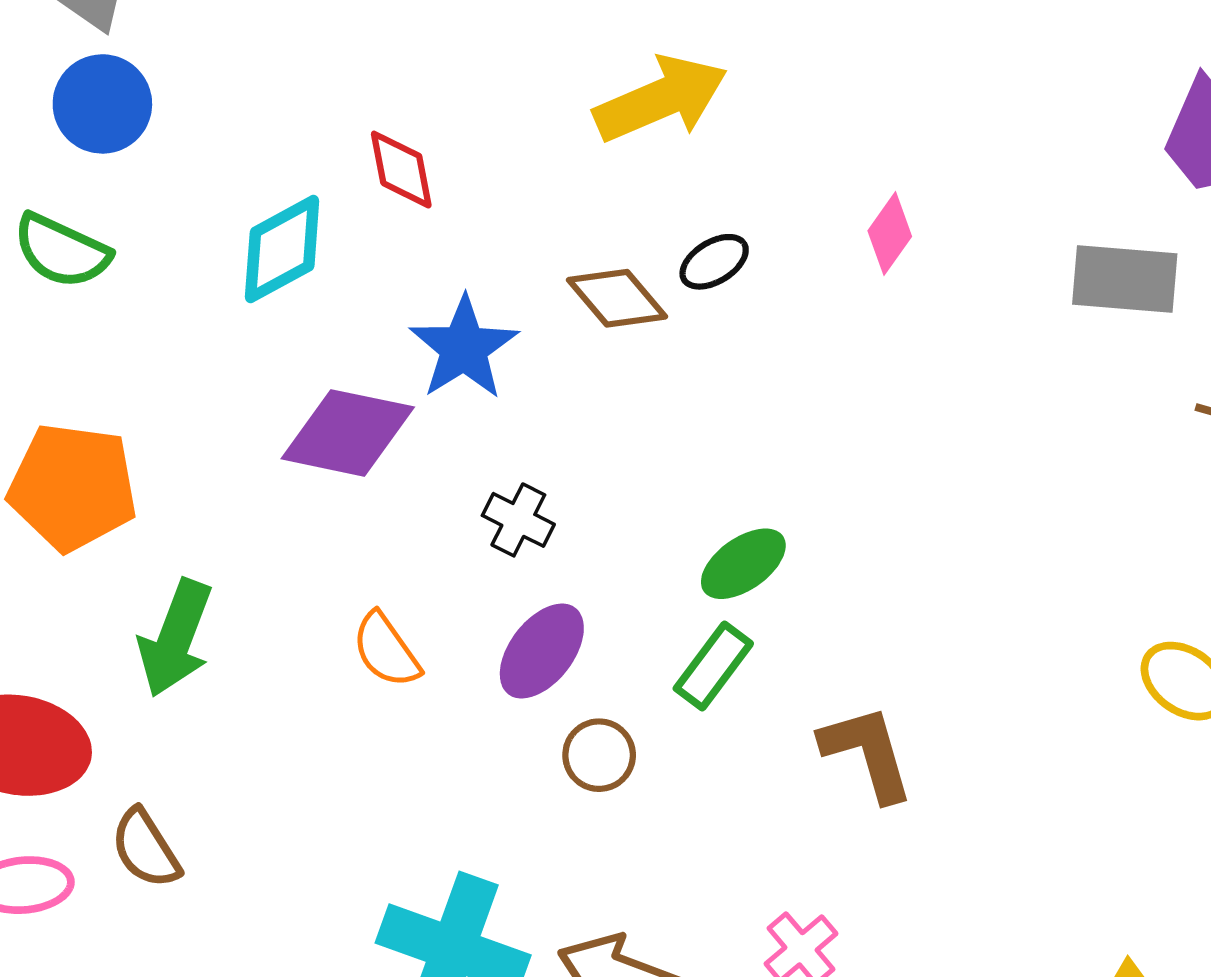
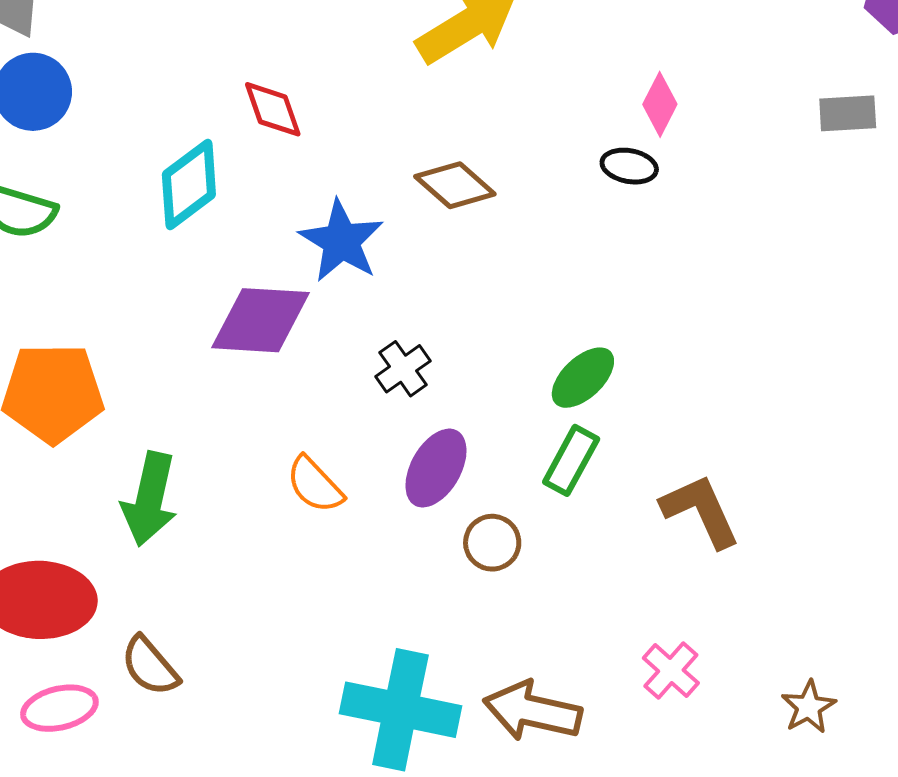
black ellipse: (714, 262) -> (629, 166), moved, turned 50
gray rectangle: (1125, 279) -> (848, 113), size x0.7
black cross: (518, 520) -> (403, 369), turned 36

